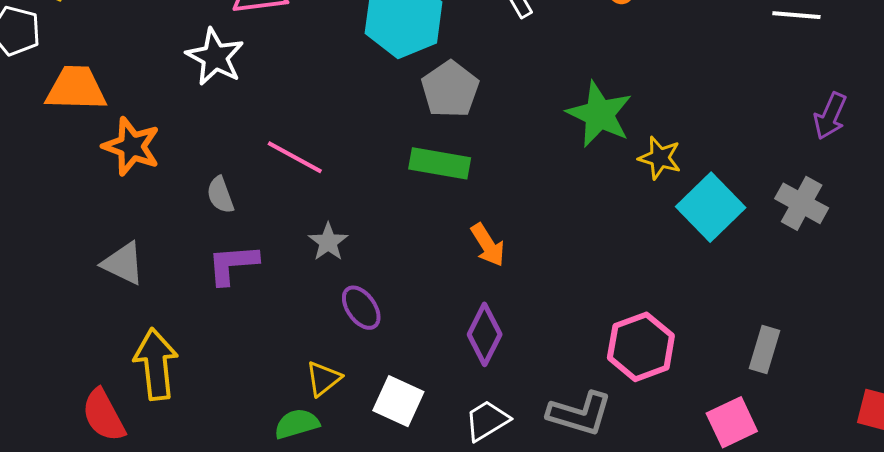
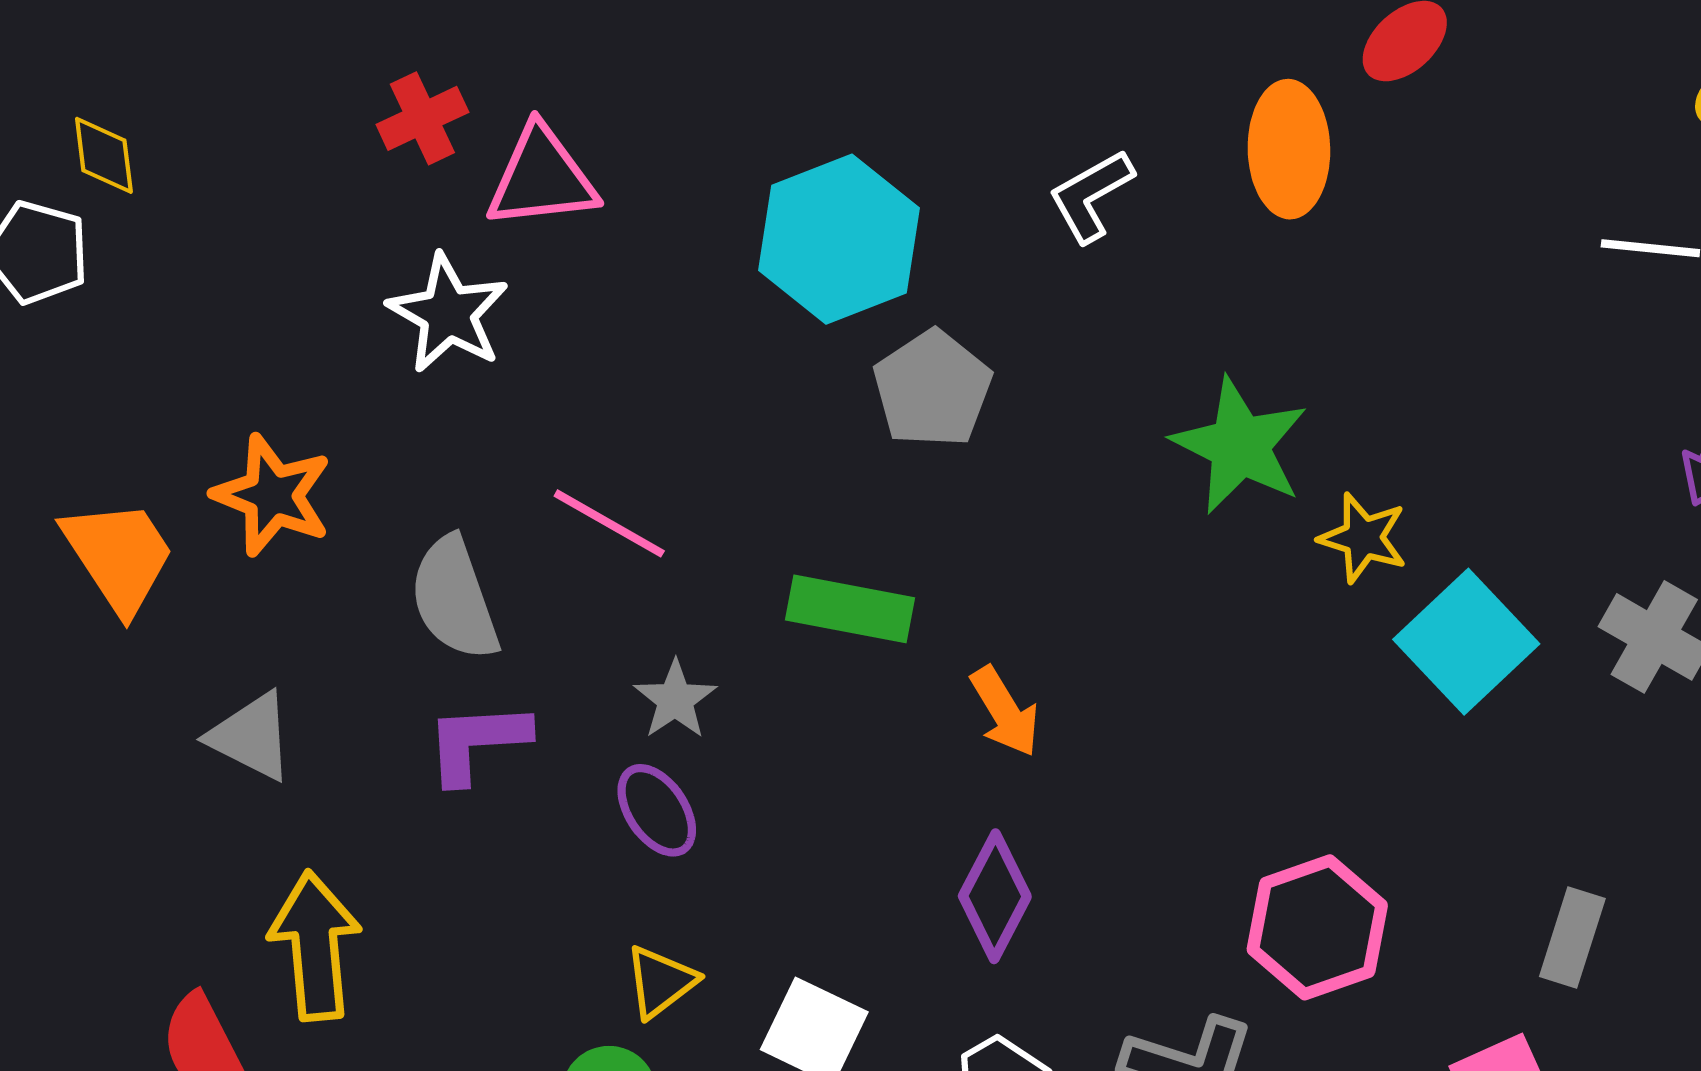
orange trapezoid: (76, 88) -> (119, 556), moved, turned 54
green rectangle: (440, 163) -> (850, 609), moved
gray semicircle: (220, 195) -> (454, 599), size x1.6
purple ellipse: (361, 308) -> (657, 810), moved

